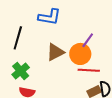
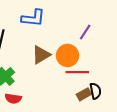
purple line: (88, 40) -> (85, 32), moved

